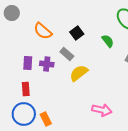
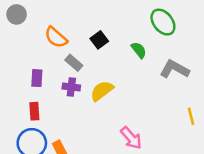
gray rectangle: (67, 54) -> (74, 63), moved
purple cross: (47, 64) -> (71, 87), moved
pink arrow: (102, 110) -> (131, 138), turned 36

